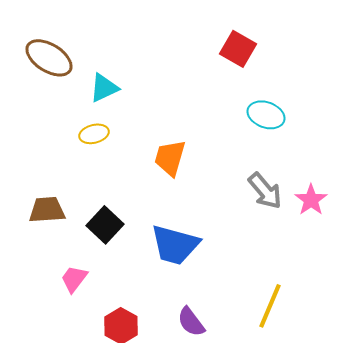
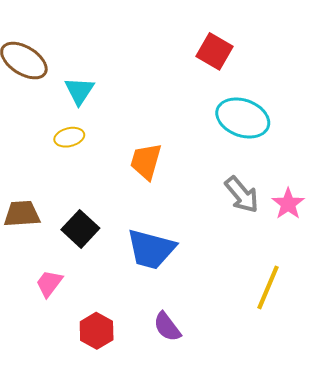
cyan triangle: (104, 88) -> (79, 91), turned -32
cyan ellipse: (266, 115) -> (243, 118), size x1.4
yellow line: (270, 306) -> (268, 287), moved

